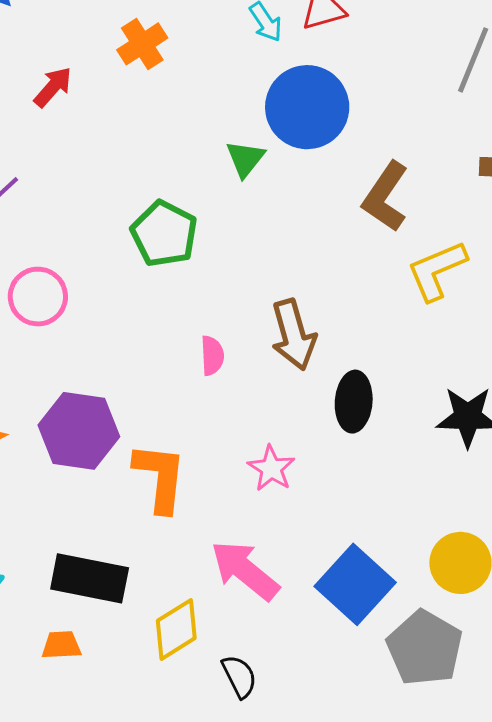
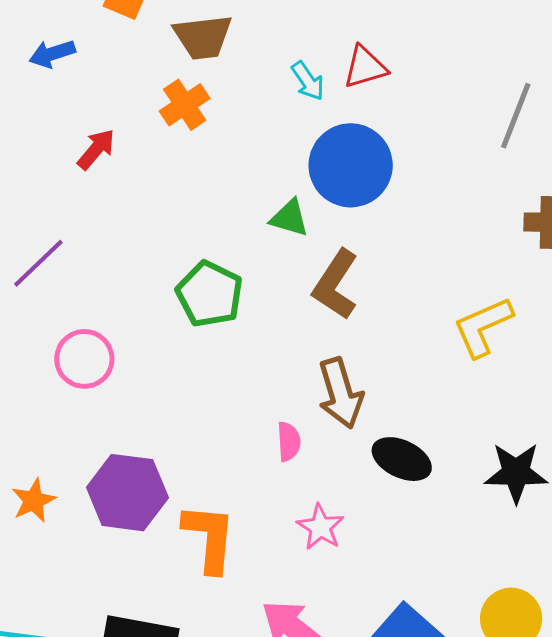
green triangle: (245, 159) -> (289, 218), turned -51
brown L-shape: (385, 197) -> (336, 285), moved
pink semicircle: (212, 356) -> (289, 441), moved
black ellipse: (354, 402) -> (402, 459), turned -68

